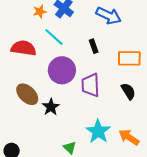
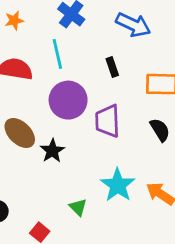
orange star: (40, 12) -> (14, 20), moved
cyan line: (54, 37) -> (57, 54), turned 35

